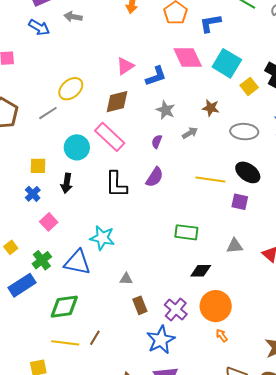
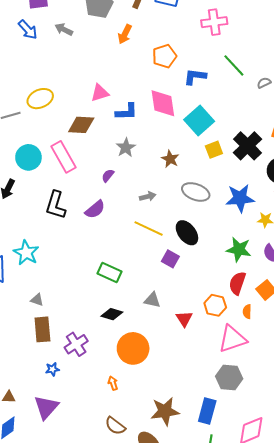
gray arrow: (190, 133) -> (148, 196), moved
brown rectangle: (140, 305) -> (42, 329), size x1.4
orange circle: (216, 306) -> (133, 348), moved
blue star: (161, 340) -> (52, 369), size x0.5

